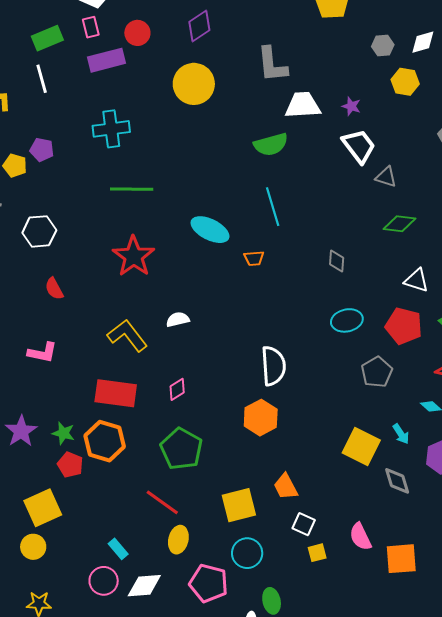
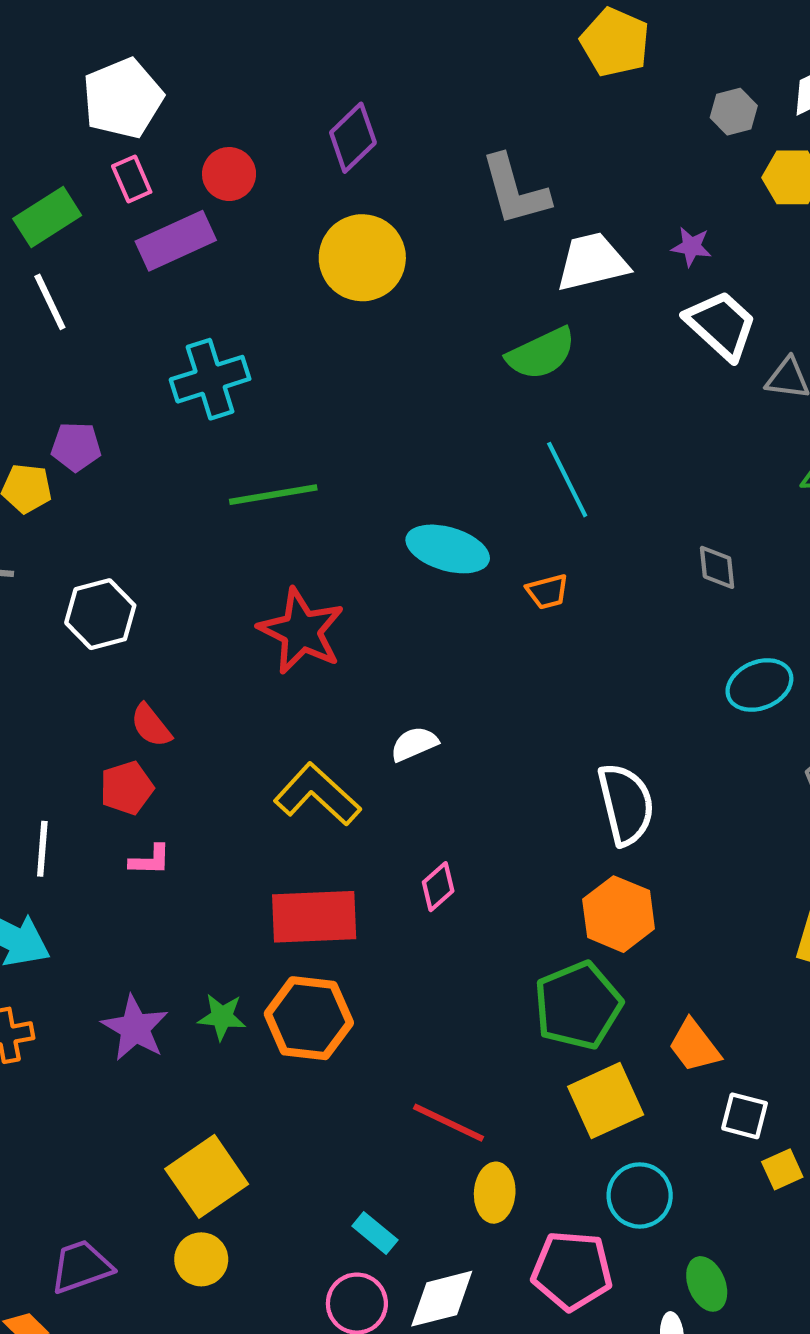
pink L-shape: (42, 353) -> (150, 860), size x0.7
green pentagon: (181, 449) -> (578, 1005), moved, turned 30
red pentagon: (70, 465) -> (127, 788), moved, turned -30

